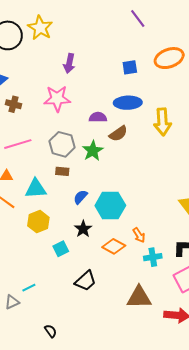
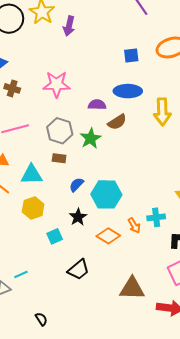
purple arrow: (69, 63) -> (69, 26), moved
cyan cross: (153, 257) -> (156, 217), moved

